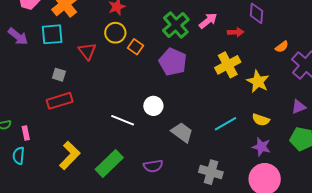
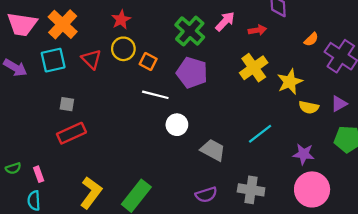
red triangle: (87, 51) -> (91, 59), moved
yellow star: (258, 81) -> (290, 82), turned 30
white line: (123, 120) -> (155, 95), moved
yellow semicircle: (261, 120) -> (309, 107), moved
purple semicircle: (153, 166) -> (206, 195), moved

